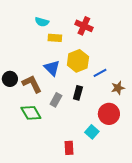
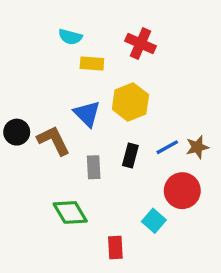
blue line: (100, 73) -> (167, 147), moved
gray rectangle: (56, 100) -> (94, 167), turned -32
green diamond: (31, 113) -> (70, 212), moved

